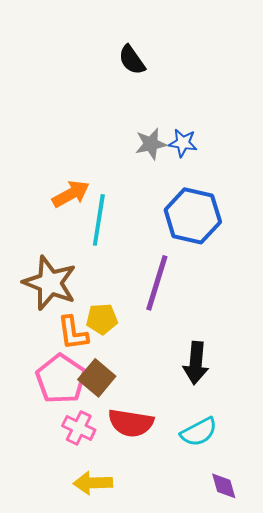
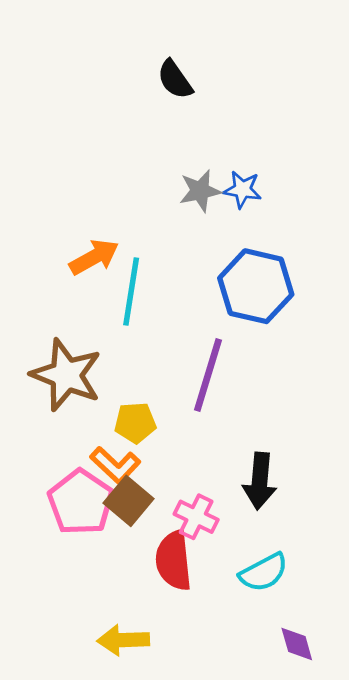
orange L-shape: (73, 333) -> (115, 465), moved, turned -39
red semicircle: (131, 423) -> (174, 561), turned 75
pink cross: (79, 428) -> (196, 517), moved

